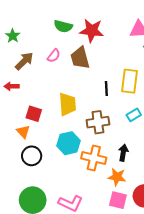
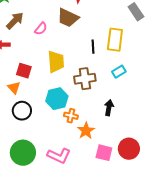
pink semicircle: (54, 56) -> (41, 29), moved
brown trapezoid: (80, 58) -> (68, 18), turned -50
orange cross: (94, 158) -> (71, 116), moved, size x0.6
orange star: (117, 177) -> (86, 131), moved, turned 30

